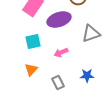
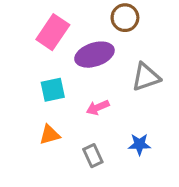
orange triangle: (31, 70) -> (50, 135), turned 32

